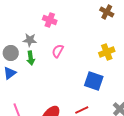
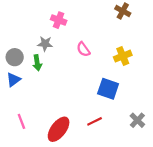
gray star: (30, 40) -> (45, 44), moved
pink semicircle: (58, 51) -> (83, 49), moved, turned -64

